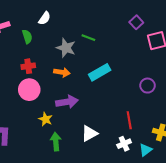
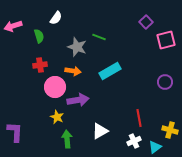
purple circle: (148, 86) -> (165, 82), moved
pink circle: (29, 90) -> (55, 87), moved

